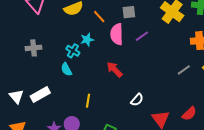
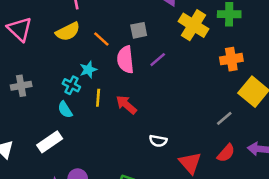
gray line: (184, 70) -> (224, 118), moved
white rectangle: (40, 95) -> (50, 142), moved
white semicircle: (137, 100) -> (158, 141), turned 64
yellow line: (88, 101) -> (98, 98), moved

